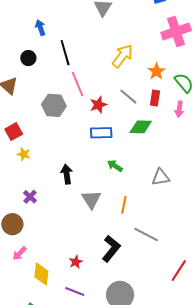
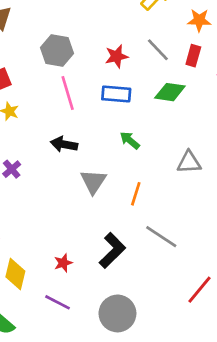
orange star: (157, 71) -> (199, 20), turned 30
pink line: (78, 84) -> (68, 93), moved
black arrow: (67, 174) -> (64, 144), turned -78

